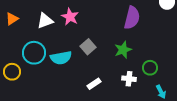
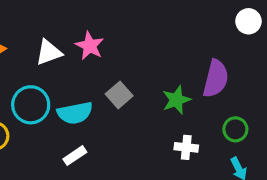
purple semicircle: (132, 18) -> (216, 79), moved
green circle: (150, 68) -> (235, 129), moved
white rectangle: (94, 84) -> (75, 156), moved

